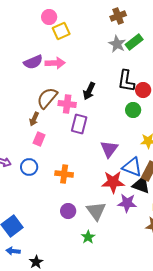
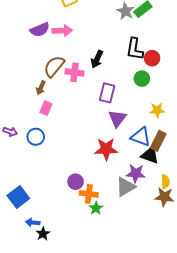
purple rectangle: (79, 124) -> (107, 93), moved
orange cross: (64, 174) -> (89, 194), moved
red star: (113, 182) -> (106, 149), moved
gray triangle: (96, 211) -> (126, 187), moved, turned 35
blue arrow: (13, 251) -> (33, 222), moved

